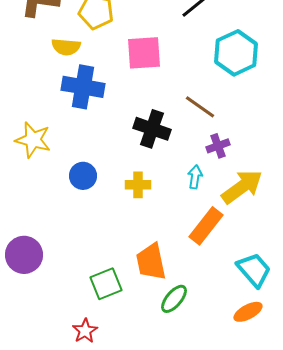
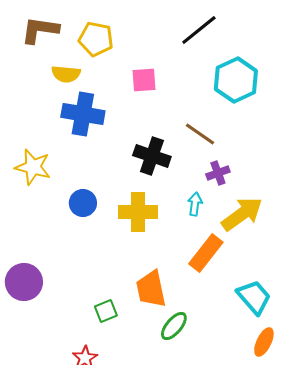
pink square: (144, 53) -> (144, 80), size x0.7
yellow cross: (138, 185) -> (138, 212), size x1.5
green square: (106, 284) -> (106, 311), size x0.7
orange ellipse: (248, 312) -> (264, 342), moved, turned -36

